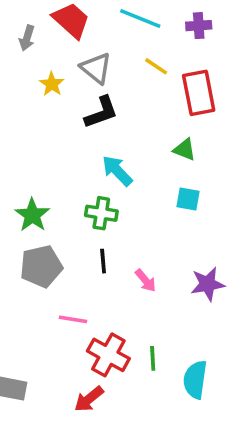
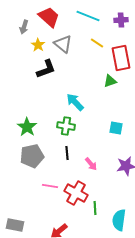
yellow star: (52, 84) -> (38, 45), moved
black L-shape: (101, 112) -> (46, 69), moved
green triangle: (185, 149) -> (110, 81), moved, turned -40
cyan square: (188, 199) -> (116, 128), moved
red cross: (108, 355) -> (76, 193), moved

